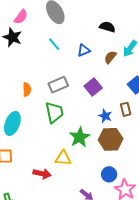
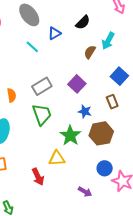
black semicircle: (107, 27) -> (83, 22), turned 126
blue triangle: (84, 50) -> (54, 33), moved
blue star: (105, 116) -> (85, 111), moved
red arrow: (42, 174) -> (38, 177), turned 60

